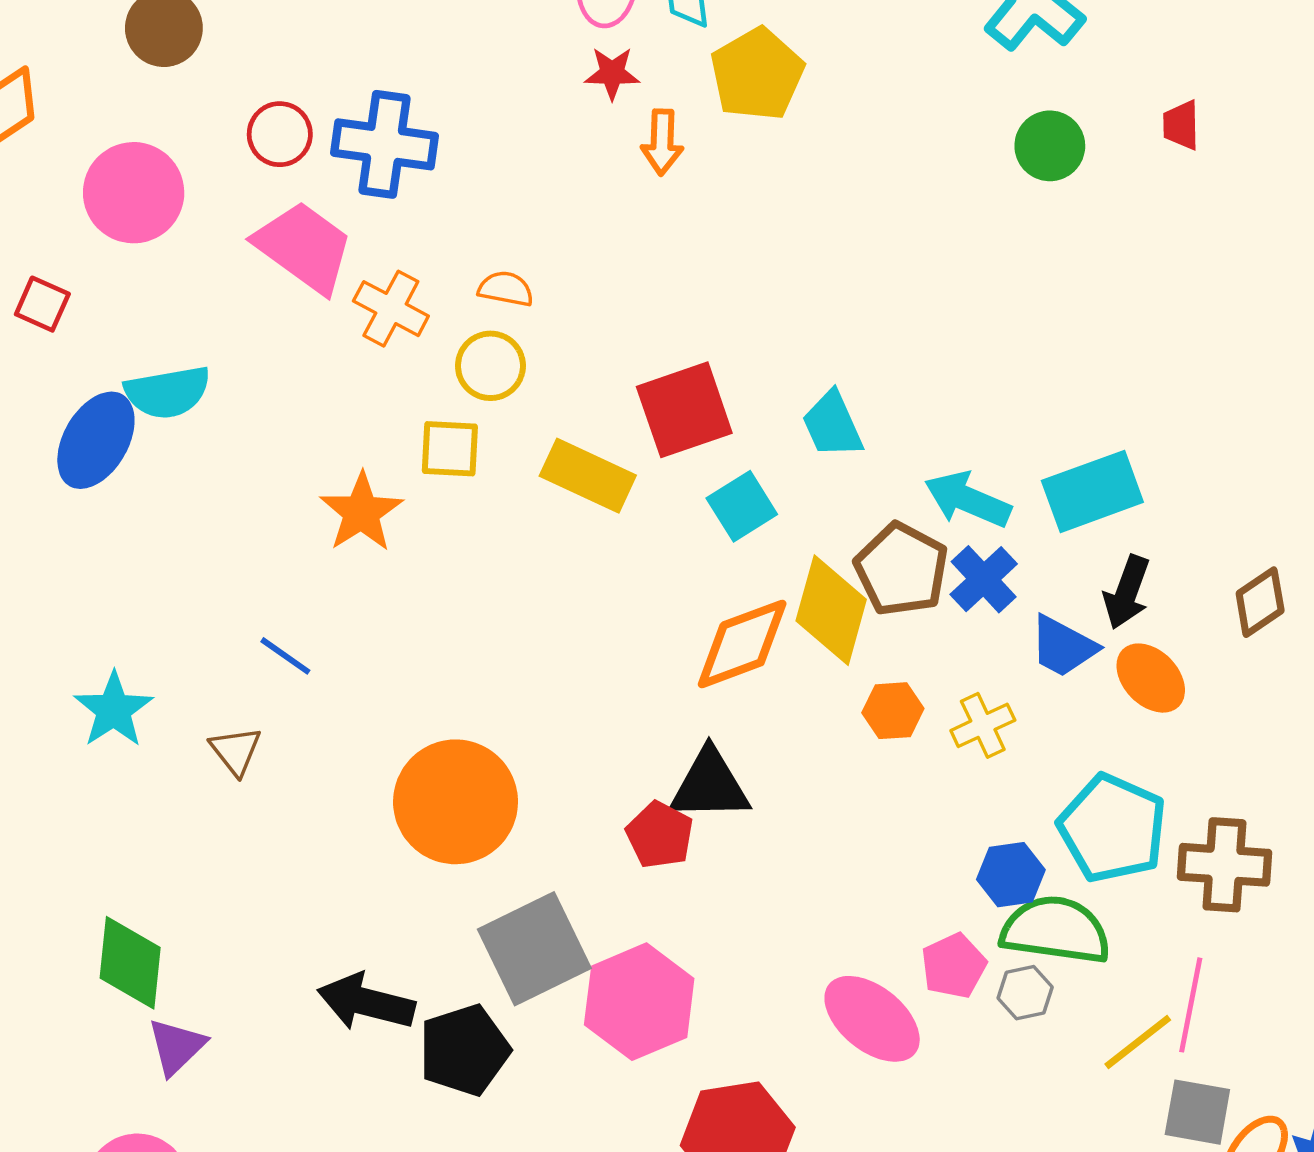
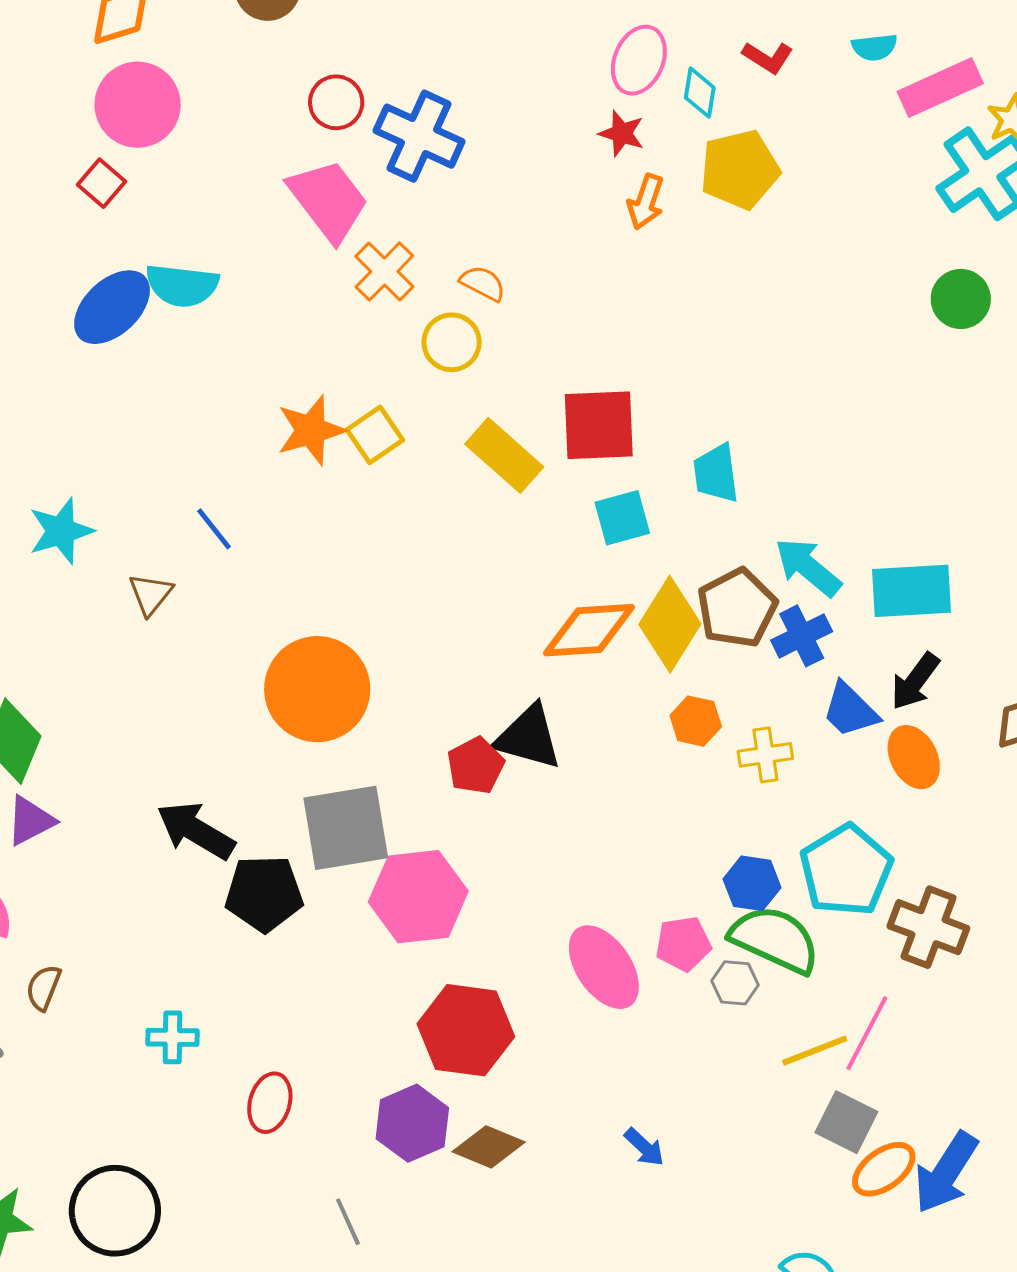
pink circle: (134, 193) -> (138, 105), moved
yellow square: (450, 449) -> (375, 435), moved, turned 36

